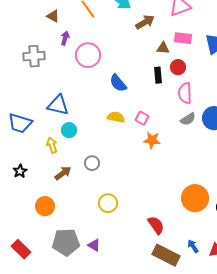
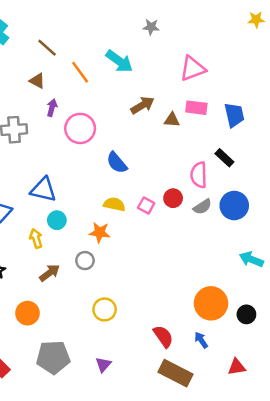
brown arrow: (145, 22) -> (142, 105), moved
red circle: (178, 67) -> (173, 198), moved
black rectangle: (158, 75) -> (224, 158), moved, turned -42
orange star: (152, 140) -> (100, 232), moved
purple triangle: (94, 245) -> (103, 365), moved, turned 40
blue arrow: (193, 246) -> (201, 340), moved

